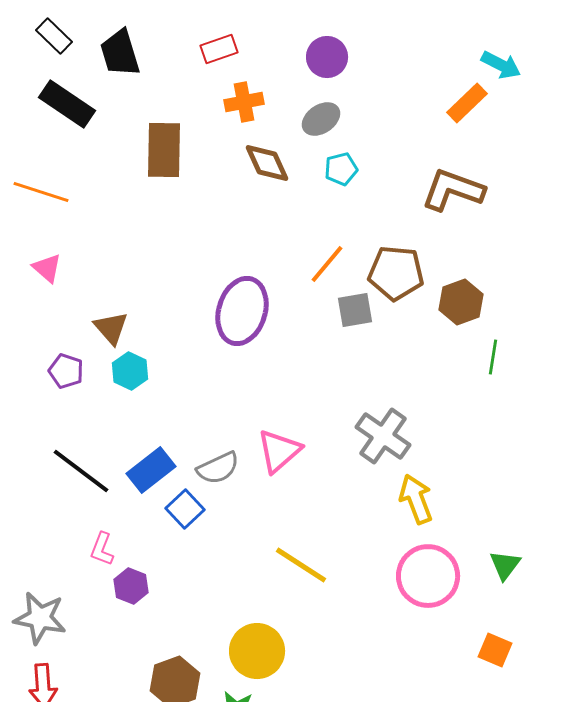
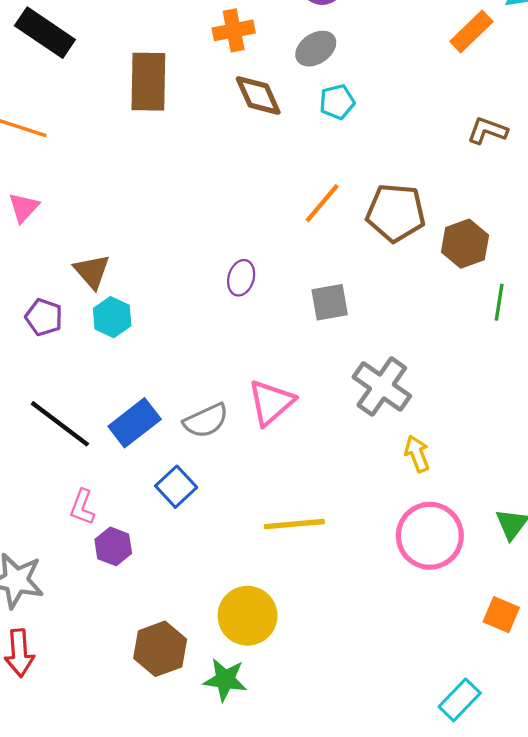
brown L-shape: (453, 190) -> (487, 131), moved, size x0.6
pink triangle: (47, 268) -> (24, 207), turned 32
gray square: (355, 310) -> (330, 302), moved
purple ellipse: (242, 311) -> (241, 278), moved, size x0.5
yellow arrow: (416, 499) -> (417, 454), size x0.7
blue square: (185, 509) -> (176, 487), moved
yellow line: (301, 565) -> (294, 524), turned -38

